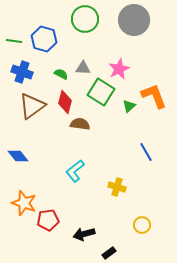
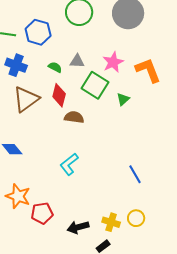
orange L-shape: (154, 96) -> (148, 70), moved
blue line: (146, 152) -> (135, 174), moved
yellow cross: (117, 187) -> (111, 222), moved

